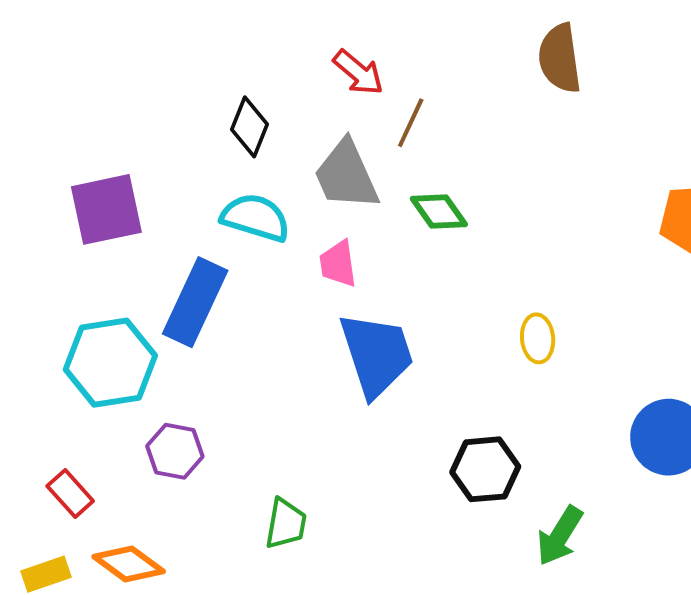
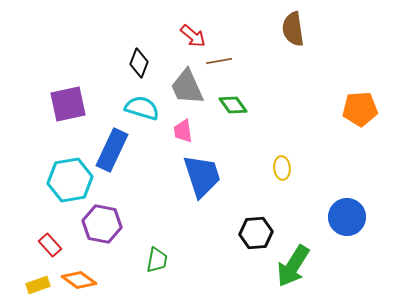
brown line: (411, 123) -> (219, 61), turned 55
purple hexagon: (175, 451) -> (102, 224), size x1.4
green arrow: (560, 536) -> (293, 266), size x1.4

